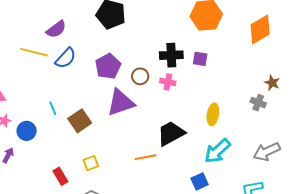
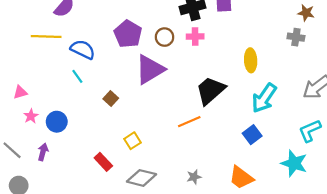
blue semicircle: (66, 58) -> (83, 49), moved, turned -95
cyan line: (53, 108) -> (77, 76), moved
brown square: (80, 121) -> (111, 99), size x0.6

